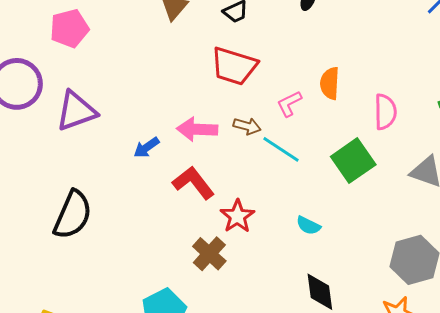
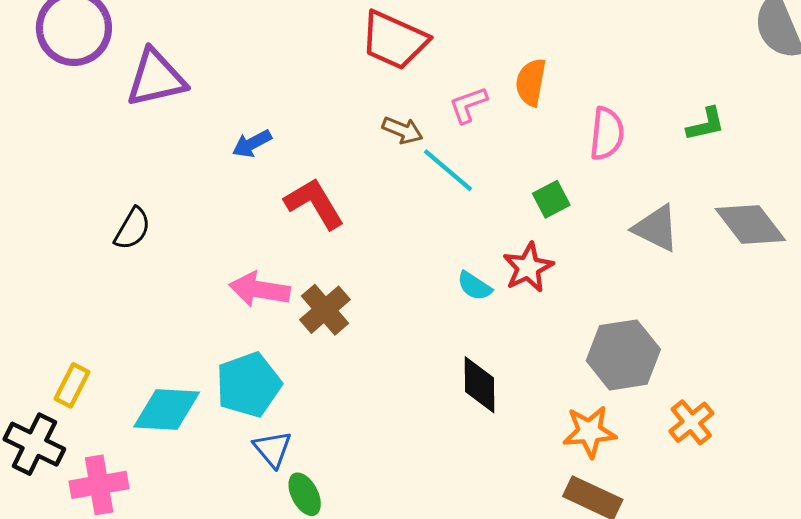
pink arrow: (197, 129) -> (260, 290), moved
green square: (353, 161) -> (551, 199), size x0.6
black semicircle: (73, 215) -> (132, 229), size x0.6
red star: (237, 216) -> (528, 267), moved

